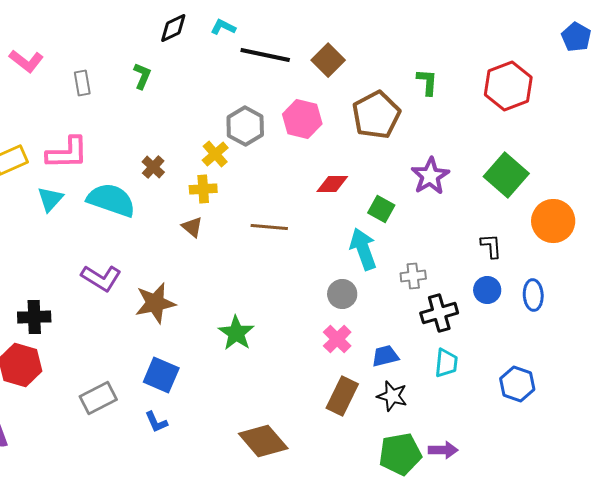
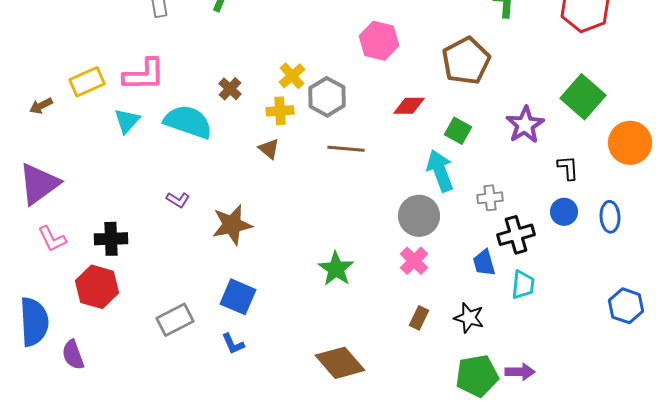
brown pentagon: (376, 115) -> (466, 61), moved
gray hexagon: (245, 126) -> (327, 97), moved
purple star: (430, 176) -> (525, 125), moved
purple L-shape: (101, 278) -> (178, 200), size x0.6
gray circle: (342, 294) -> (419, 216), size x1.4
green star: (236, 333) -> (336, 269), moved
blue trapezoid: (385, 356) -> (484, 263), moved, turned -92
blue hexagon: (517, 384) -> (626, 306), moved
brown rectangle: (342, 396) -> (419, 318), size x0.6

